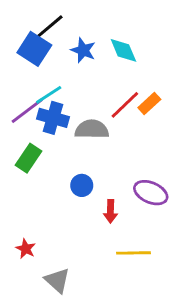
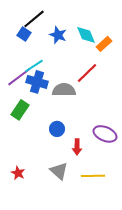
blue square: (34, 49) -> (24, 34), size x0.6
orange rectangle: (149, 103) -> (104, 44), moved
gray triangle: (57, 280) -> (59, 171), moved

